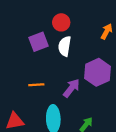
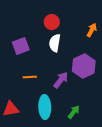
purple square: (39, 42) -> (21, 46), moved

